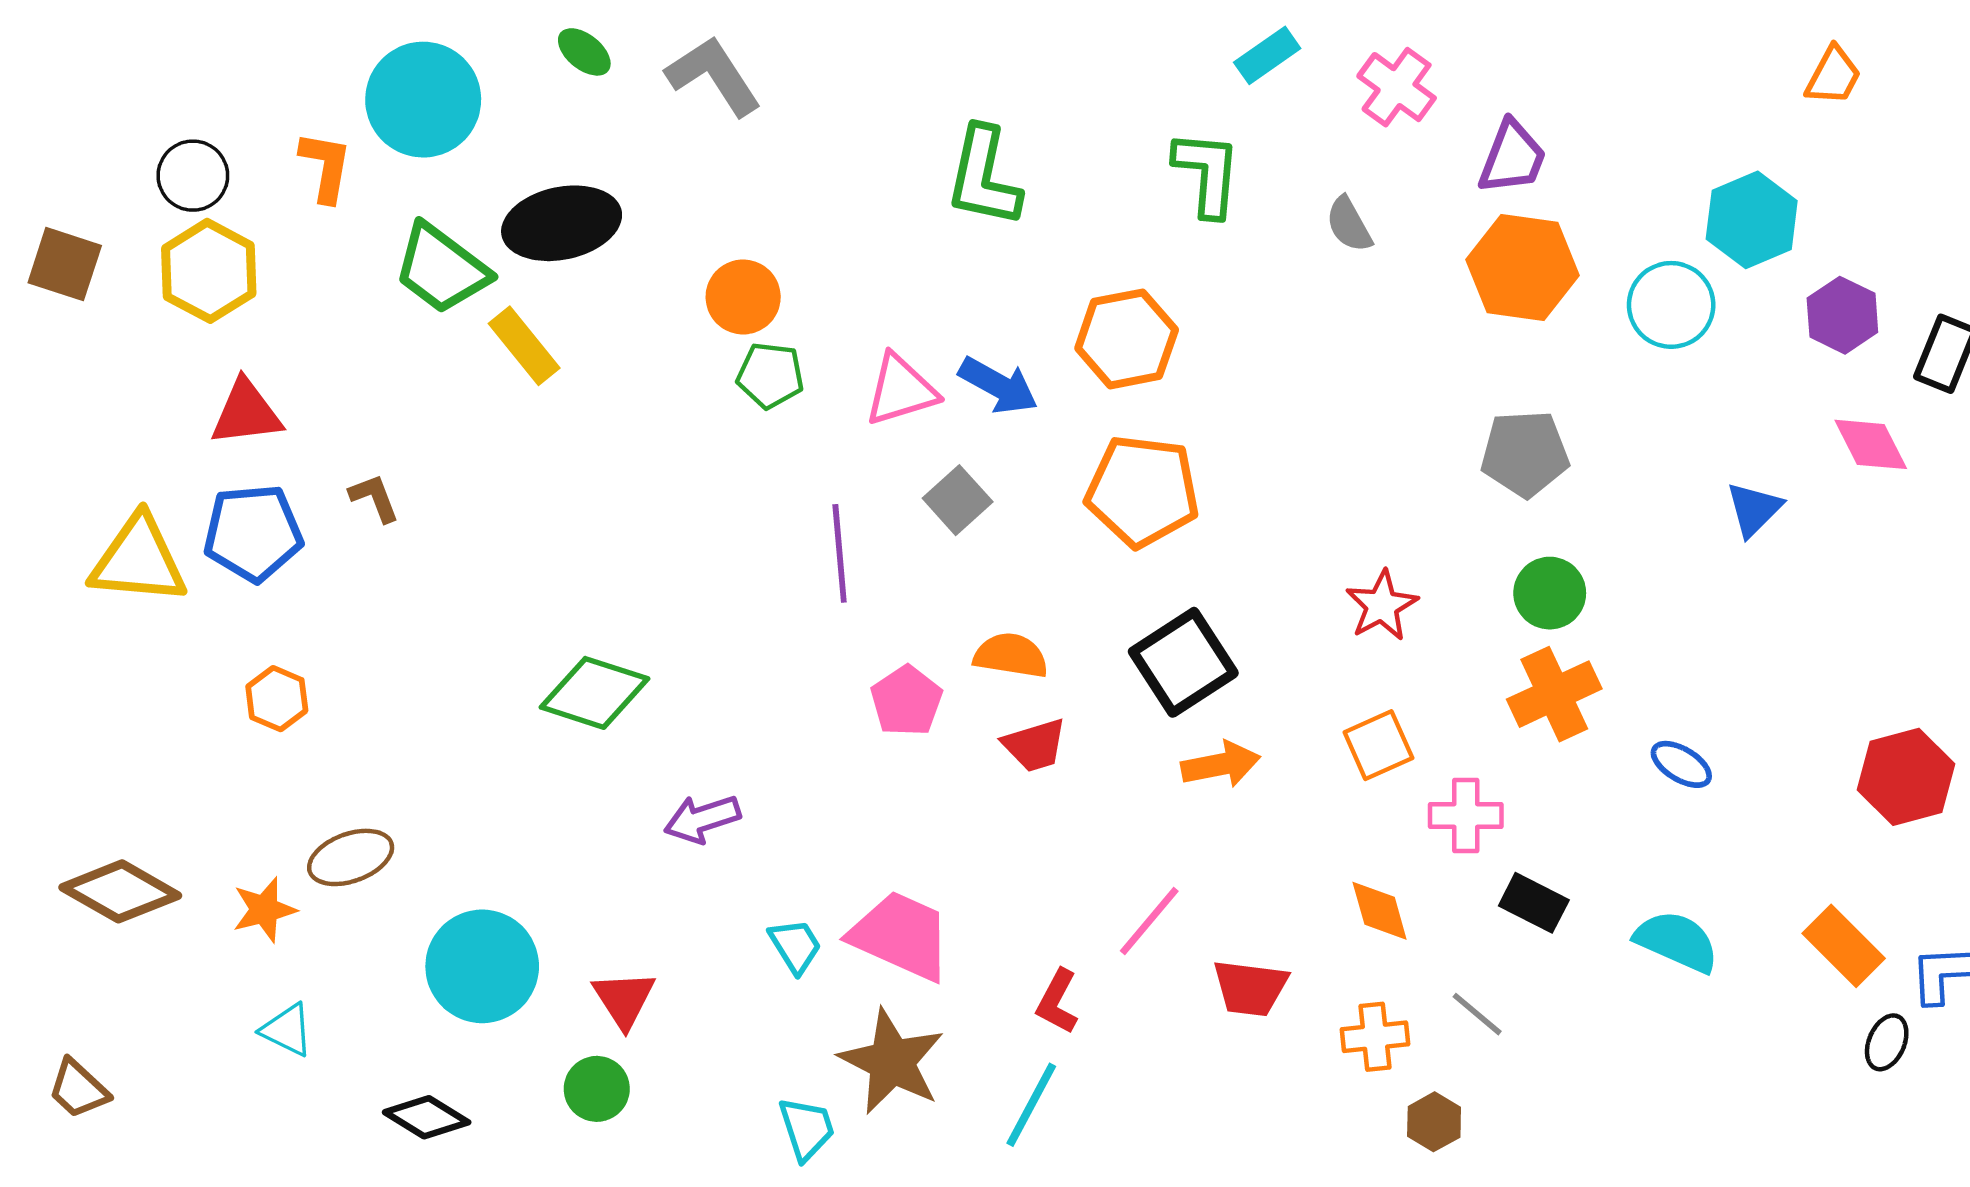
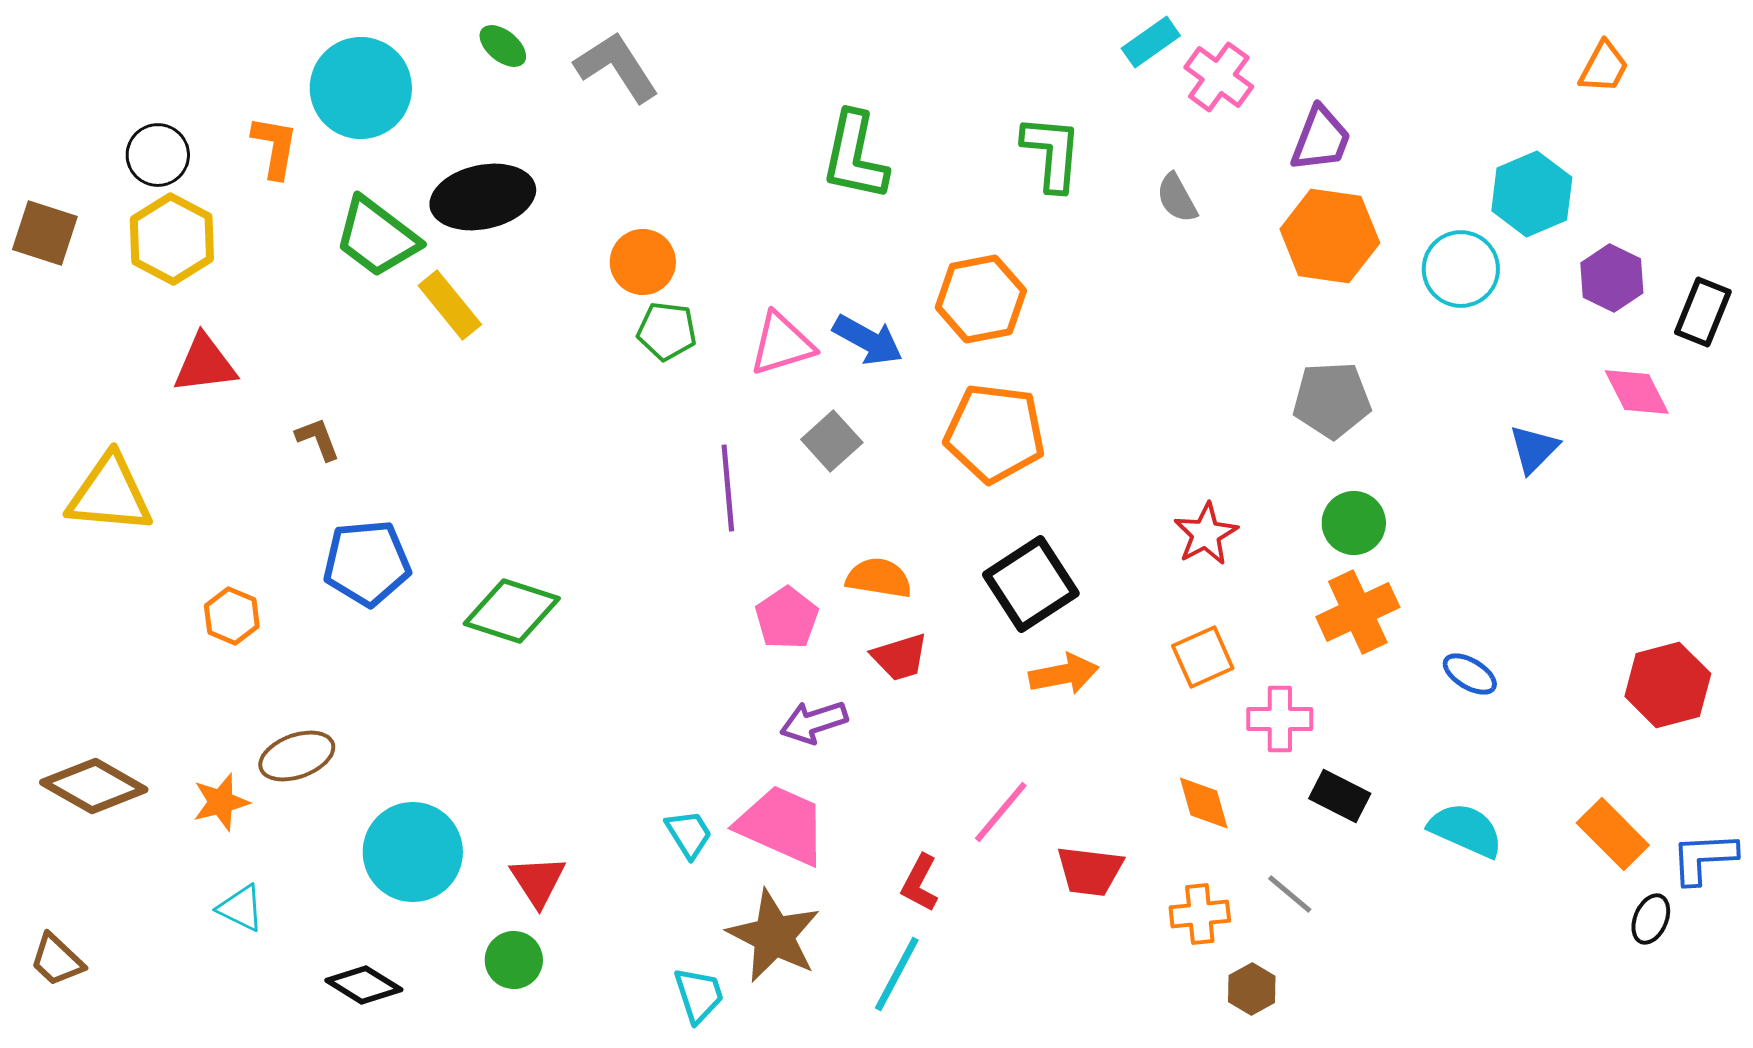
cyan rectangle: (1267, 55) -> (1151, 42), moved
blue pentagon: (253, 533) -> (367, 563), moved
purple arrow: (702, 819) -> (814, 722), moved

